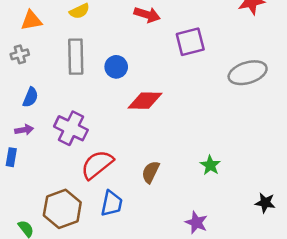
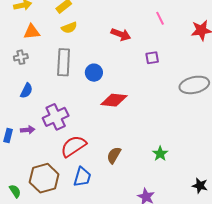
purple square: (190, 42) -> (152, 58), size x0.6
purple cross: (71, 128) -> (56, 117), turned 35
purple arrow: (24, 130) -> (28, 130), moved

